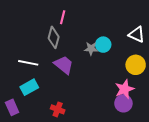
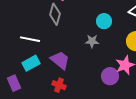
gray star: (91, 49) -> (92, 41), moved
purple trapezoid: (64, 65) -> (60, 60), moved
purple circle: (123, 103) -> (110, 76), moved

